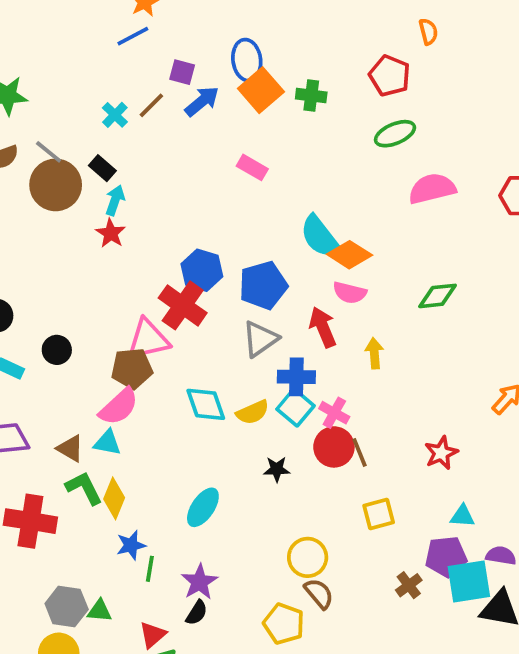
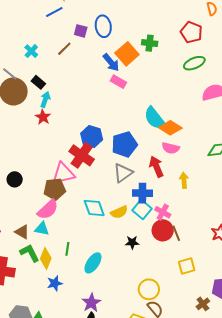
blue ellipse: (247, 60) -> (103, 26), moved
orange square: (261, 90) -> (127, 54), moved
blue arrow: (202, 101) -> (111, 62), moved, turned 90
cyan cross: (115, 115) -> (31, 51), moved
green line: (150, 569) -> (67, 249), moved

